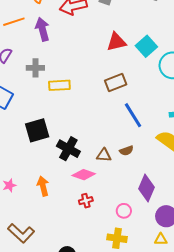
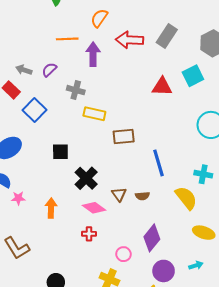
cyan square: (146, 46) -> (193, 76), moved
brown rectangle: (116, 82) -> (124, 136), moved
black square: (37, 130) -> (60, 152), size x0.7
brown triangle: (104, 155) -> (119, 194), turned 35

